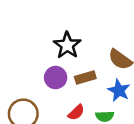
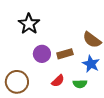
black star: (67, 45) -> (29, 24), moved

